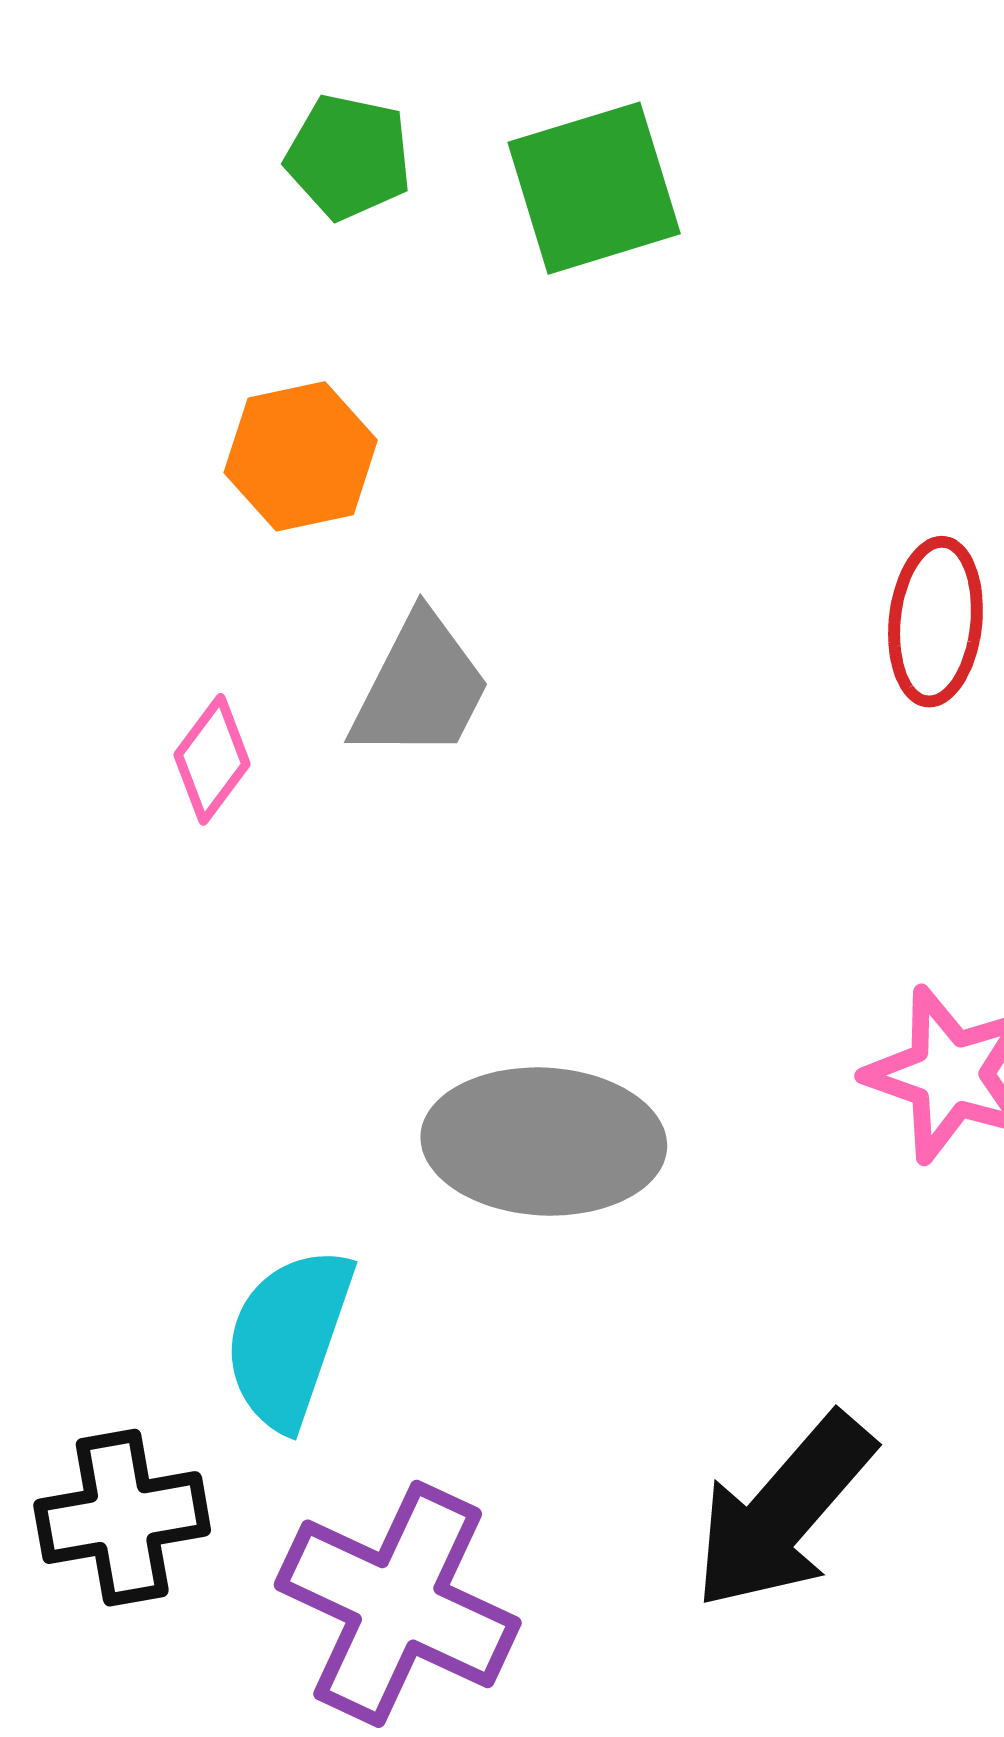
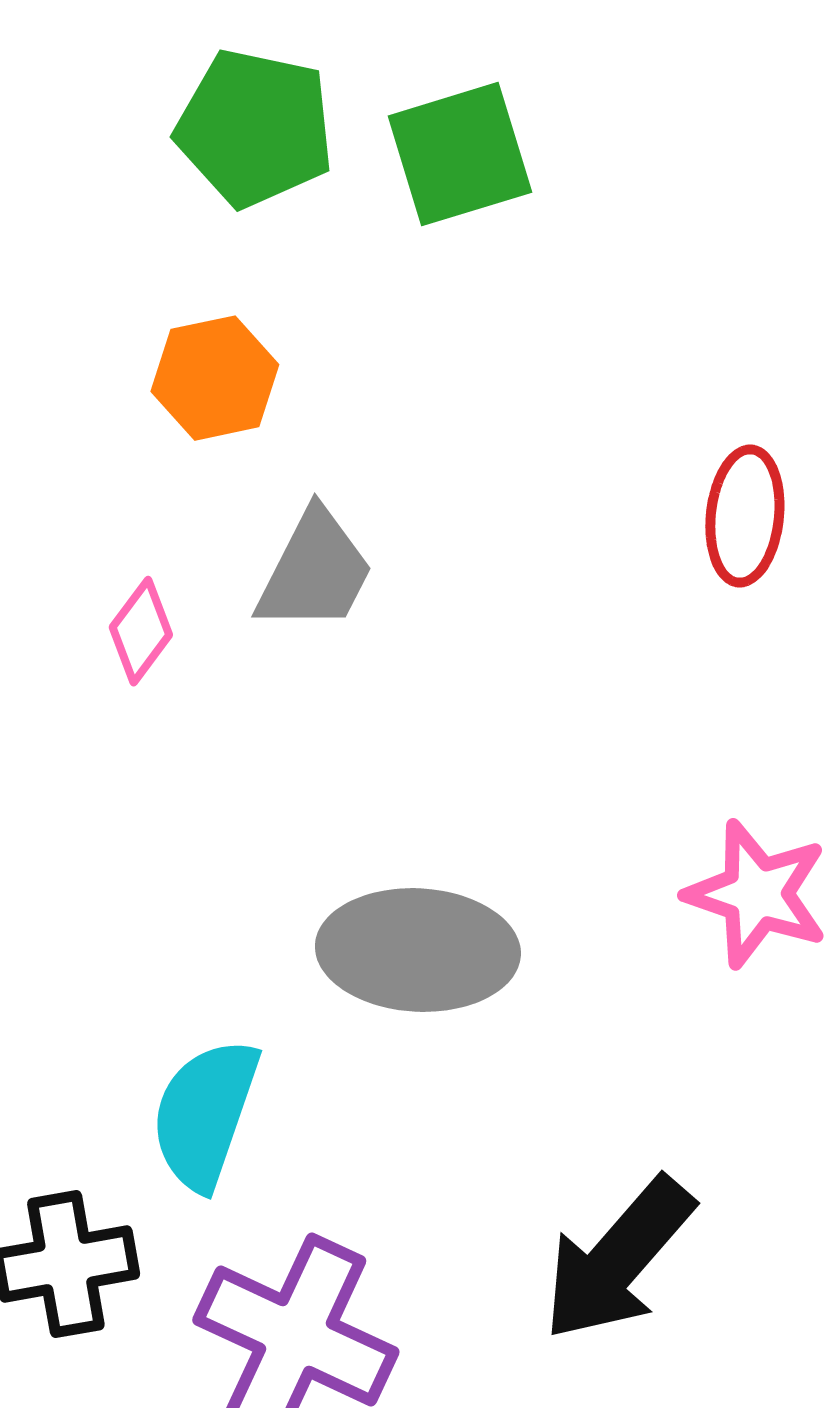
green pentagon: (349, 157) -> (255, 128), size x1.5

